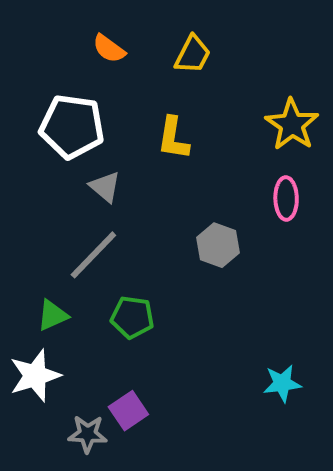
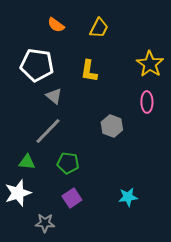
green triangle: (53, 315) -> (27, 162), turned 30
cyan star: (282, 383) -> (128, 197), moved
purple square: (128, 411) -> (72, 198), moved

